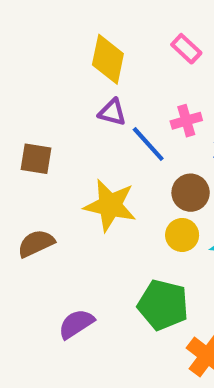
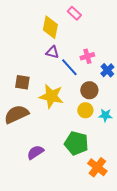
pink rectangle: (186, 49) -> (74, 13), moved
brown square: (36, 159) -> (22, 82), moved
brown semicircle: (36, 243) -> (16, 114), size x1.4

